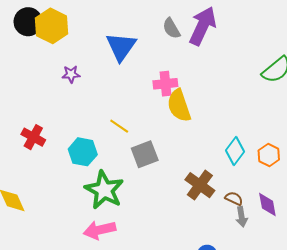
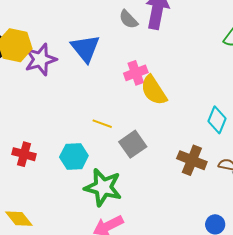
purple star: (71, 74) -> (41, 59), moved, size x1.8

